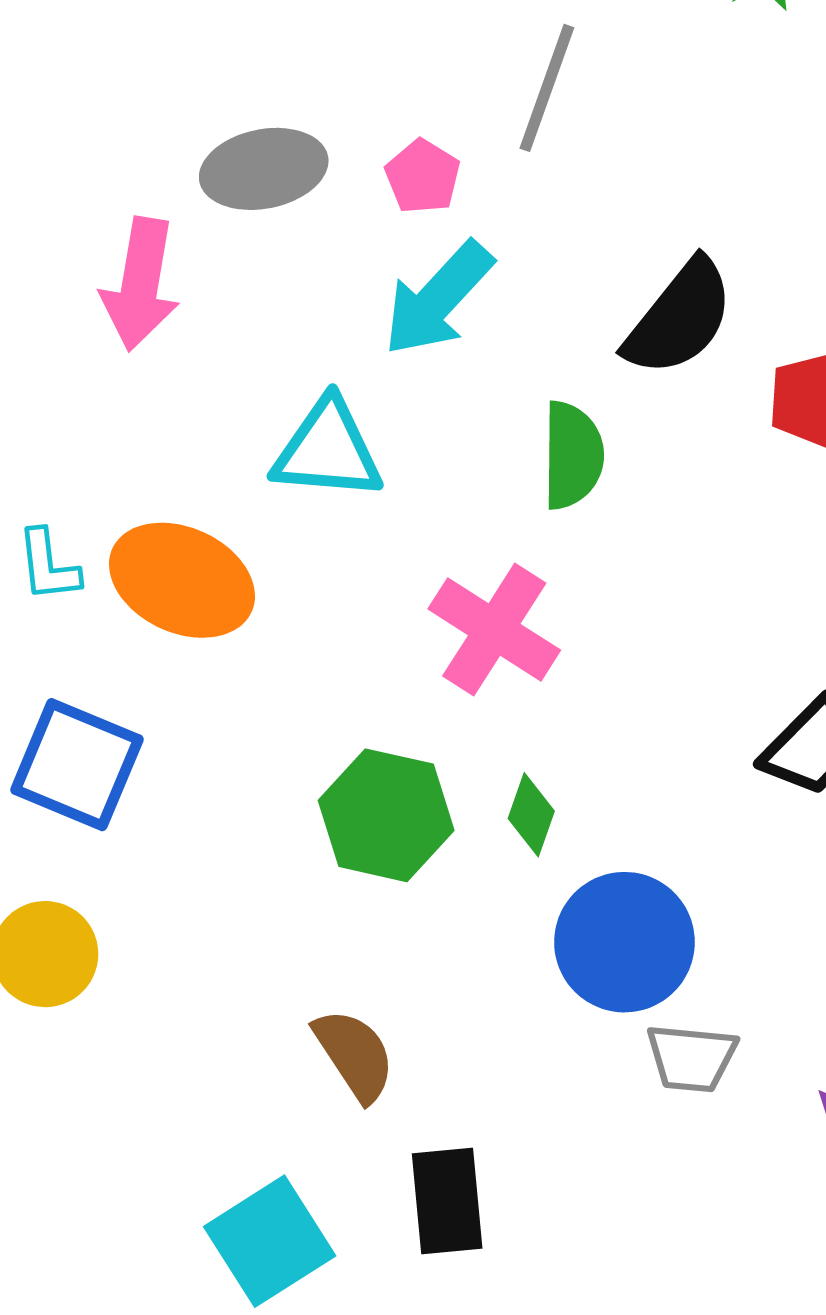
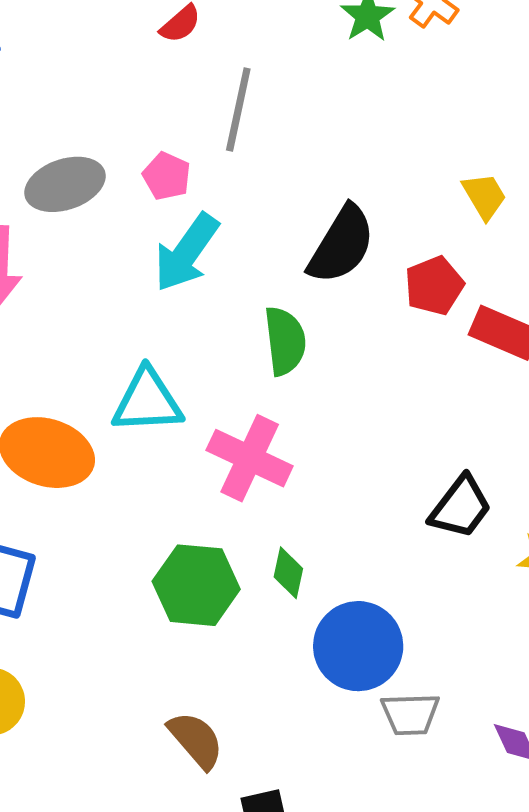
cyan triangle: (328, 450) -> (147, 401), moved

